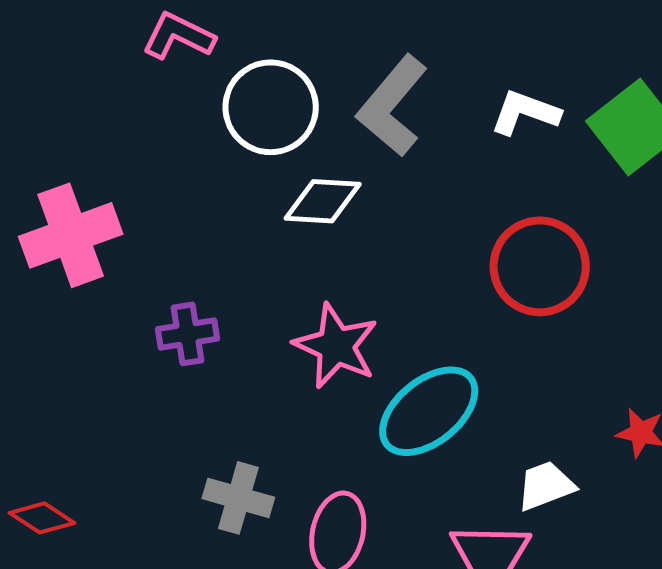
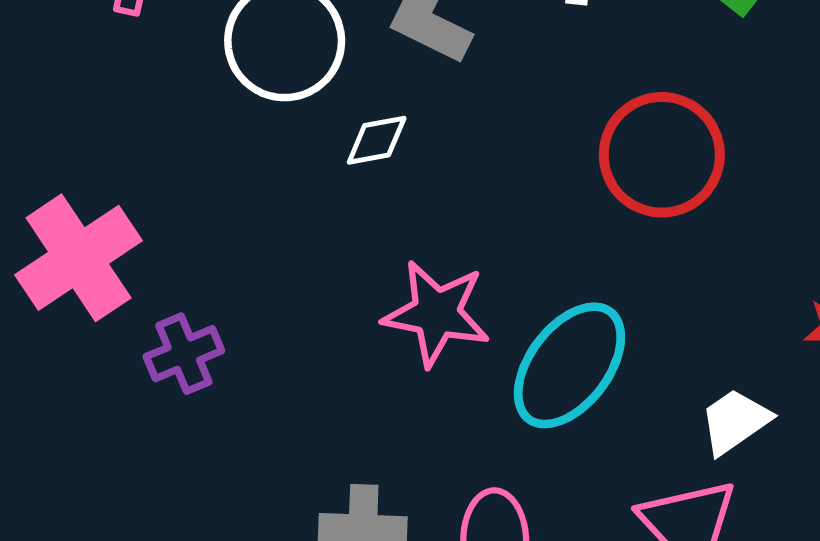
white diamond: (323, 201) -> (377, 140), size x0.7
purple cross: (188, 334) -> (184, 354), moved

